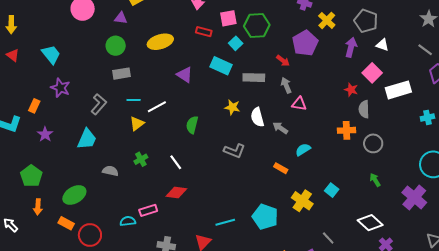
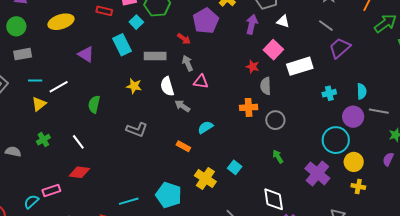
cyan rectangle: (221, 66) -> (122, 45), turned 40
white semicircle: (257, 117) -> (167, 86), moved
cyan semicircle: (128, 221) -> (31, 202), turned -35
white diamond: (370, 223) -> (274, 199), turned 40

